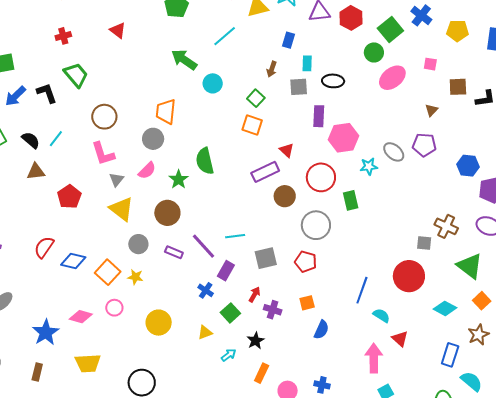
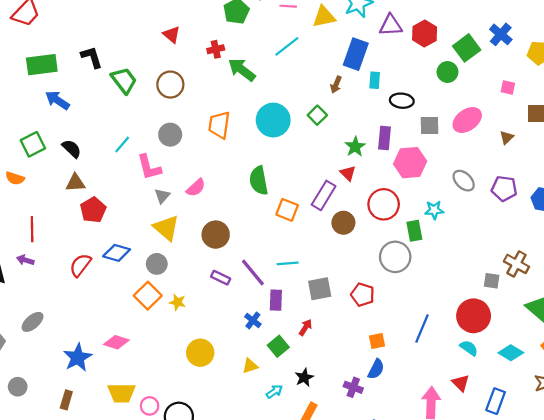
red cross: (63, 36) -> (216, 49), moved
blue rectangle: (289, 40) -> (356, 54), size x1.8
pink ellipse: (392, 78) -> (467, 120), moved
cyan circle: (213, 83) -> (273, 120), moved, size x1.6
gray square: (299, 87) -> (429, 126), moved
black L-shape: (47, 93) -> (92, 57), moved
blue arrow: (15, 96) -> (57, 100), turned 75
brown circle: (104, 117) -> (170, 85), moved
orange square: (252, 125) -> (287, 210), moved
cyan line: (56, 139) -> (122, 145), moved
gray circle: (153, 139) -> (170, 135), moved
purple pentagon: (424, 145) -> (504, 188), moved
cyan star: (369, 166) -> (434, 210), moved
purple rectangle: (265, 172) -> (324, 195), turned -36
green star: (179, 179) -> (355, 147), moved
red pentagon: (69, 197) -> (93, 210), moved
gray circle: (316, 225) -> (395, 257), moved
gray circle: (138, 244) -> (157, 264), moved
blue diamond: (73, 261) -> (117, 253), moved
purple rectangle: (226, 271) -> (276, 300), turned -30
orange square: (307, 303) -> (377, 341), moved
pink circle: (114, 308) -> (150, 406), moved
purple cross: (273, 310) -> (353, 387), moved
cyan semicircle: (381, 315) -> (469, 348), moved
blue rectangle: (450, 355) -> (496, 401), moved

